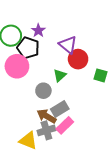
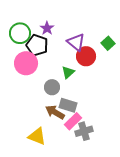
green square: (100, 75) -> (108, 43), moved, turned 32
gray rectangle: (60, 109) -> (68, 105), turned 48
gray cross: (46, 130) -> (84, 131), moved

